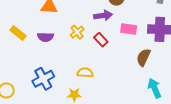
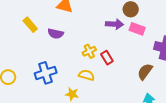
pink rectangle: (129, 29) -> (137, 29), moved
yellow cross: (77, 32) -> (89, 51), moved
red rectangle: (101, 40) -> (107, 58), moved

